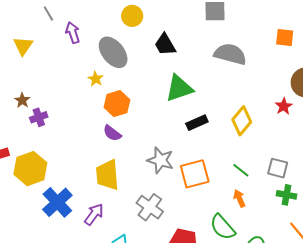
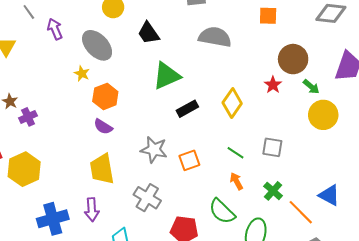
orange square: (195, 174) -> (189, 160), size x0.7
green cross: (287, 195) -> (273, 191), moved, turned 36
blue cross: (57, 202) -> (53, 219), moved, turned 32
purple arrow: (94, 214) -> (92, 210), turned 145

